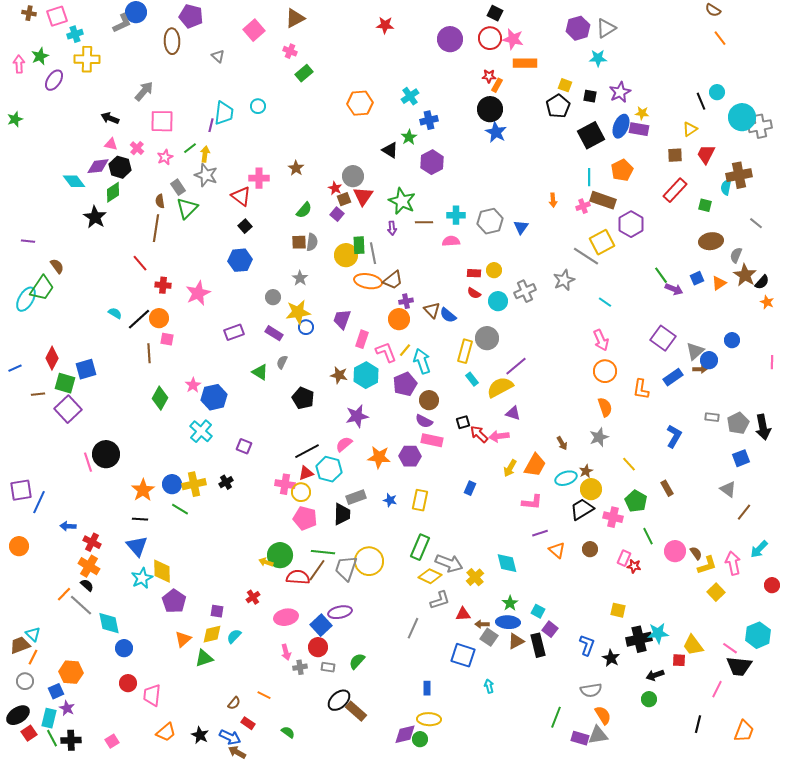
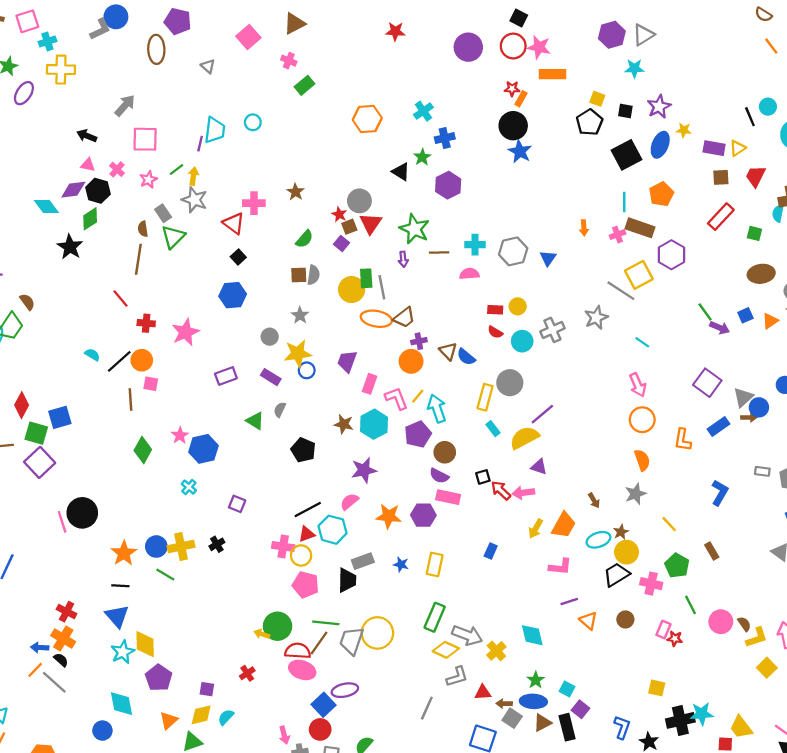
purple rectangle: (639, 129) -> (714, 148), moved
cyan cross: (201, 431) -> (189, 487), size x0.6
blue arrow: (68, 526) -> (40, 648), moved
pink ellipse: (286, 617) -> (302, 670), moved, turned 30
cyan diamond: (109, 623) -> (122, 704), moved

